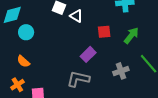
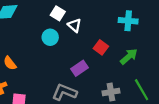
cyan circle: (26, 32) -> (50, 37), moved
red square: (104, 32) -> (101, 47), turned 32

